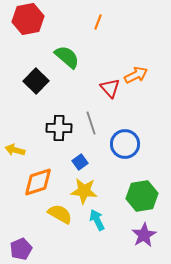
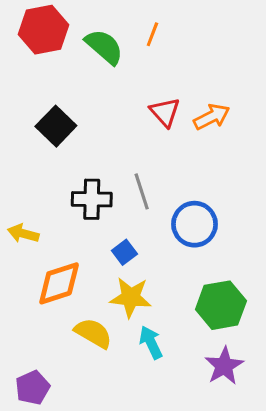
green semicircle: (67, 57) -> (104, 47), moved
red triangle: (110, 88) -> (165, 112), moved

